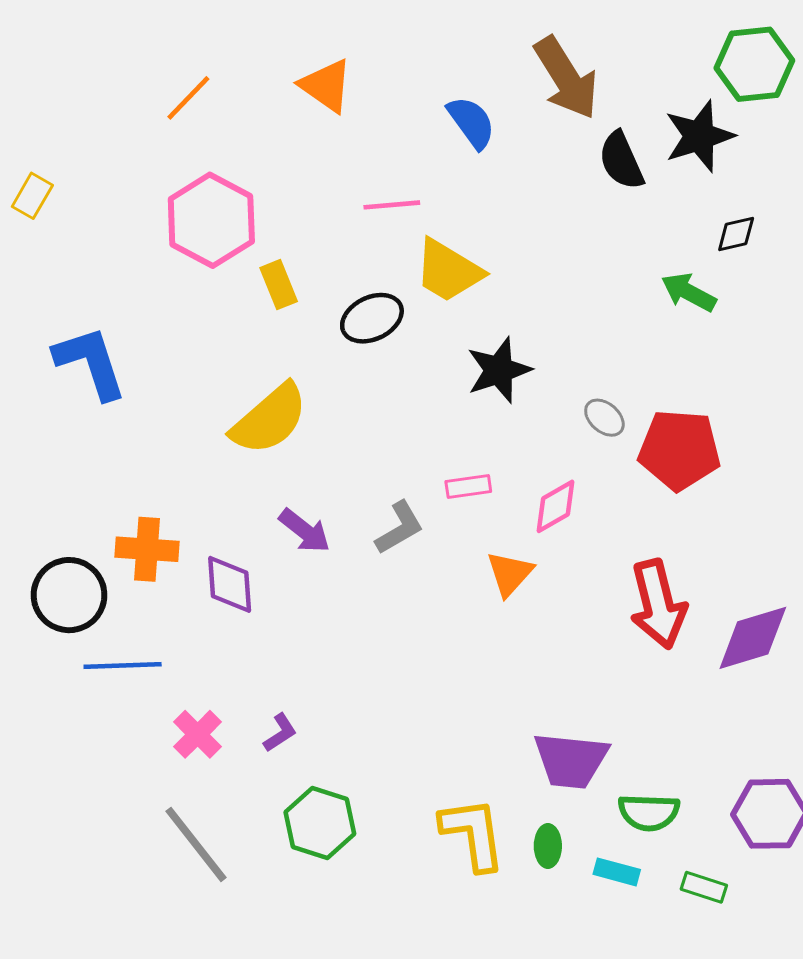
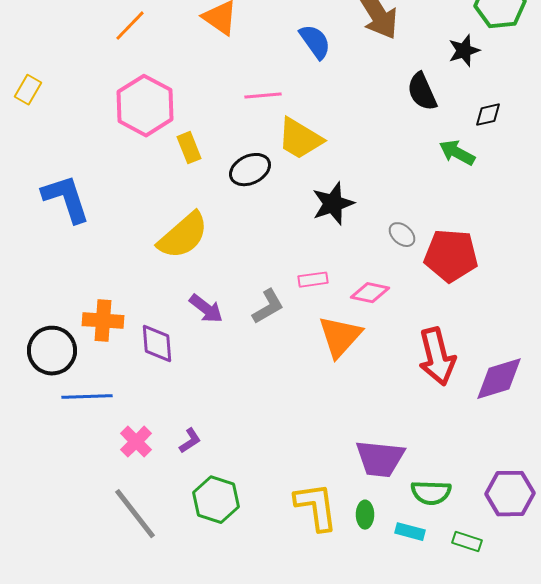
black star: (699, 136) -> (464, 51), size x0.7
black semicircle: (621, 161) -> (422, 92), moved
pink diamond: (556, 506) -> (370, 293), turned 42
orange triangle: (510, 574) -> (340, 337), size x1.4

